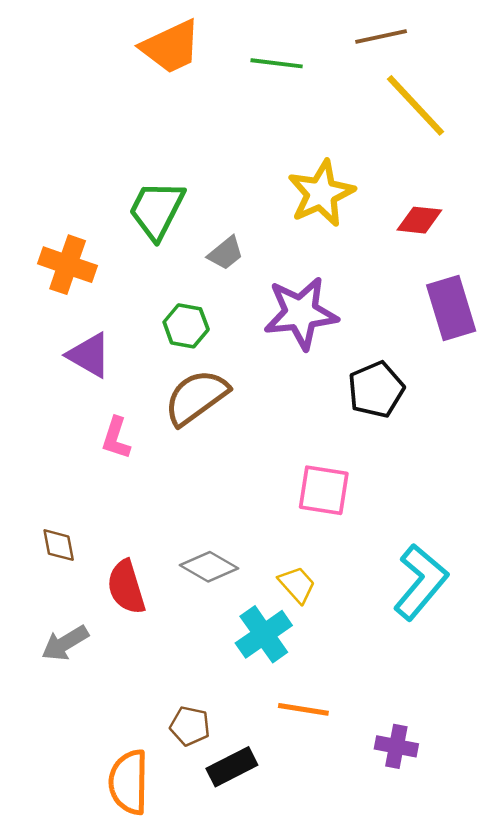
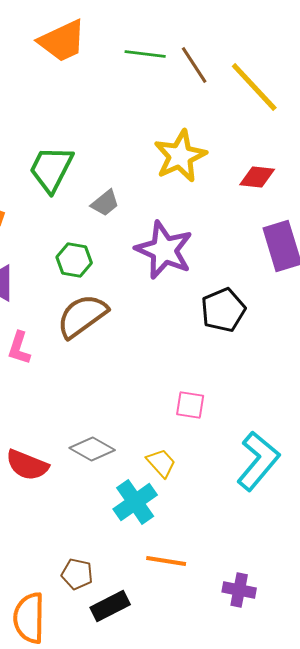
brown line: (381, 37) -> (194, 65), moved, turned 69
purple star: (301, 313) -> (164, 250), turned 30
pink square: (324, 490) -> (190, 405), moved, size x0.7
red semicircle: (126, 587) -> (27, 465), turned -51

